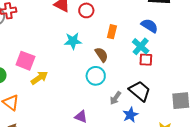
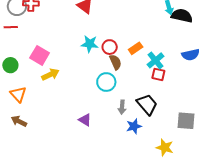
red circle: (86, 10) -> (110, 47), moved
blue semicircle: (149, 26) -> (191, 55), moved, turned 126
orange rectangle: (112, 32) -> (136, 48), moved, turned 32
gray arrow: (115, 98) -> (122, 107), turned -40

